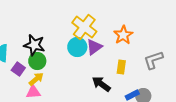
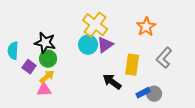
orange star: (123, 35) -> (146, 27), moved
gray L-shape: (153, 60) -> (164, 58), turned -30
yellow rectangle: (121, 67) -> (132, 65), size x1.5

